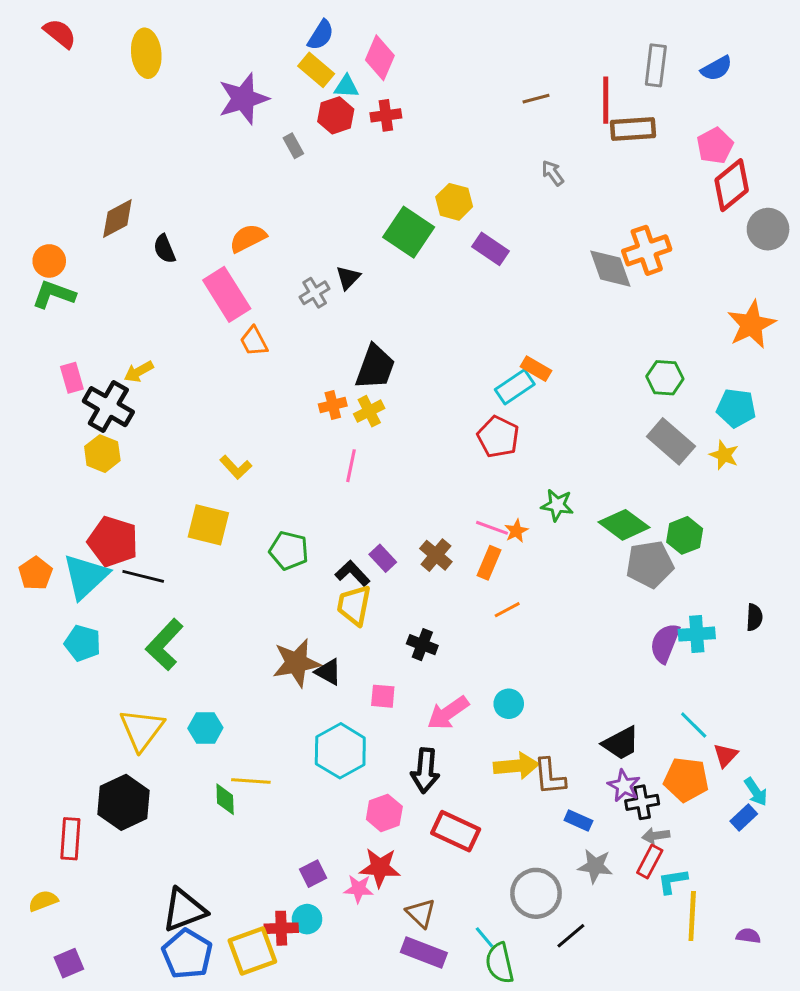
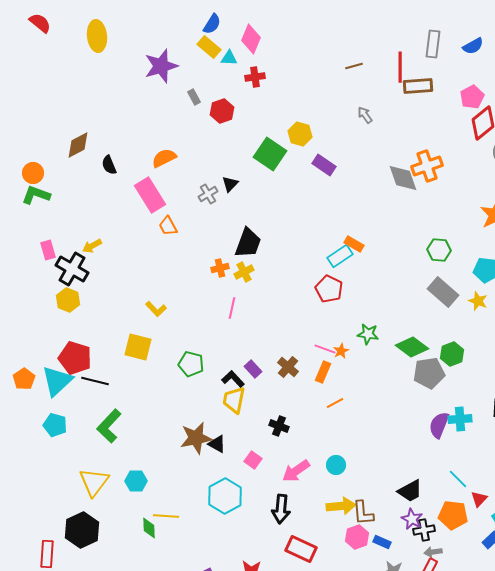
red hexagon: (336, 115) -> (222, 111), moved
pink square: (383, 696) -> (253, 460), turned 30
pink hexagon: (384, 813) -> (357, 537), moved

